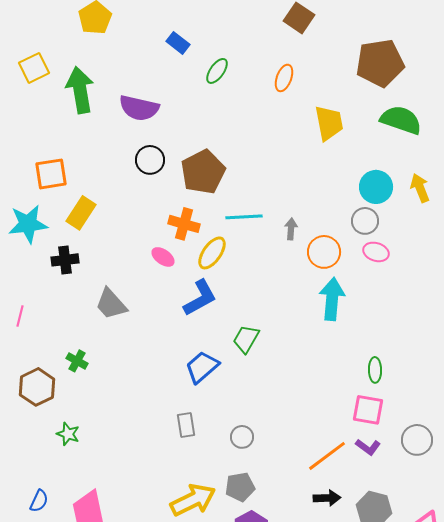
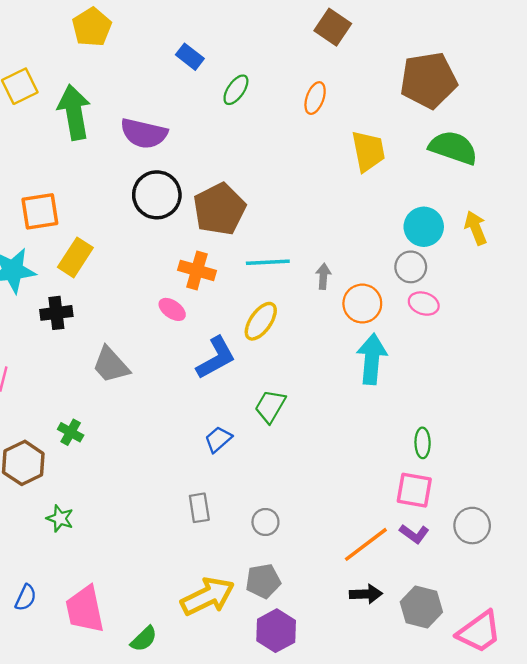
black circle: (150, 160) -> (157, 195), size x1.4
yellow ellipse: (212, 253) -> (261, 321), moved
blue trapezoid: (202, 367) -> (218, 439), size x0.7

